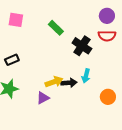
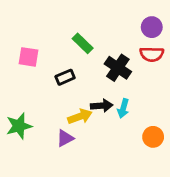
pink square: (16, 20) -> (28, 57), moved
black rectangle: (12, 60) -> (65, 77), moved
black arrow: (69, 83) -> (102, 106), moved

